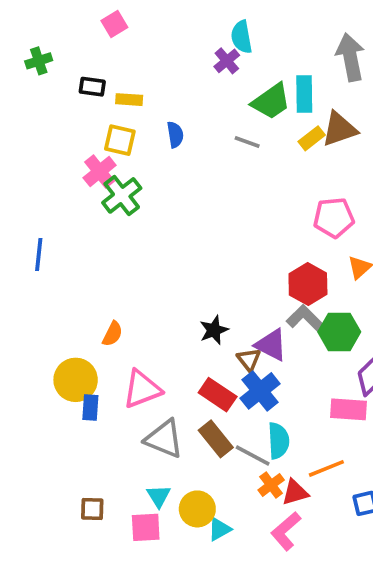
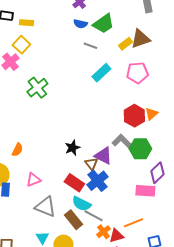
cyan rectangle: (304, 94) -> (101, 73), moved, turned 48
blue semicircle: (175, 135) -> (80, 24), moved, turned 112
yellow square: (120, 140) -> (21, 45), turned 30
green cross: (122, 195) -> (37, 88), moved
pink pentagon: (334, 218) -> (137, 73), moved
red hexagon: (308, 284) -> (134, 116), moved
pink triangle: (142, 389) -> (33, 180), size x0.7
brown rectangle: (216, 439) -> (73, 220), moved
cyan semicircle: (278, 441) -> (81, 204), moved, turned 120

